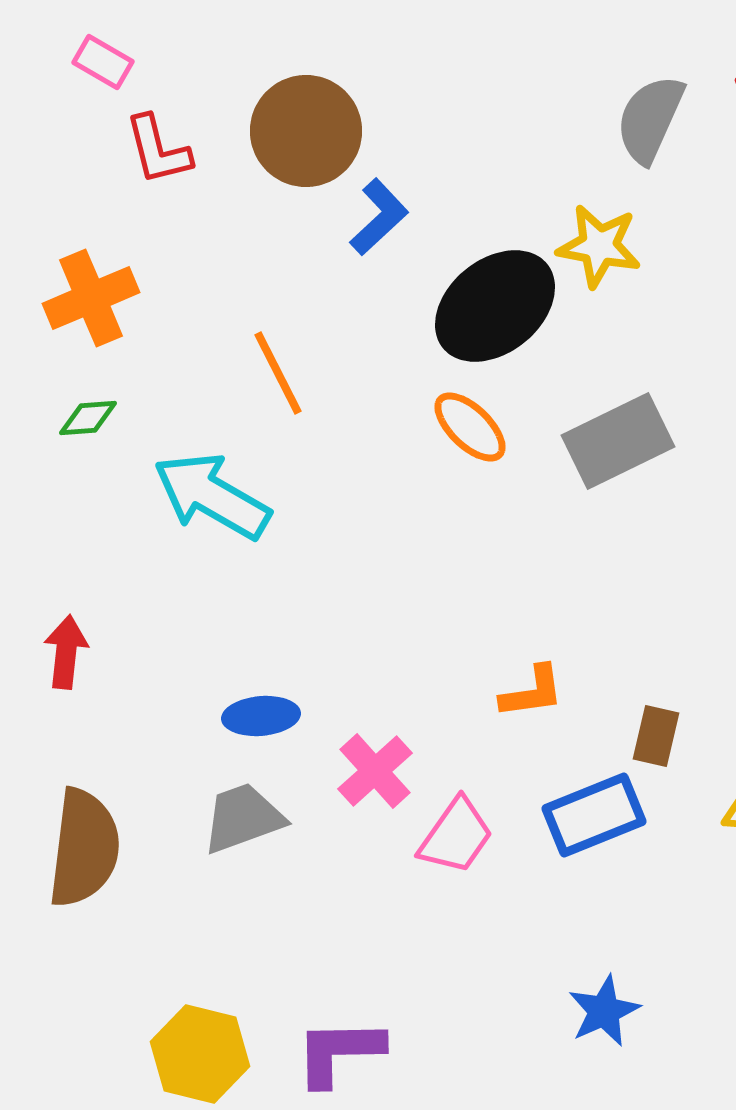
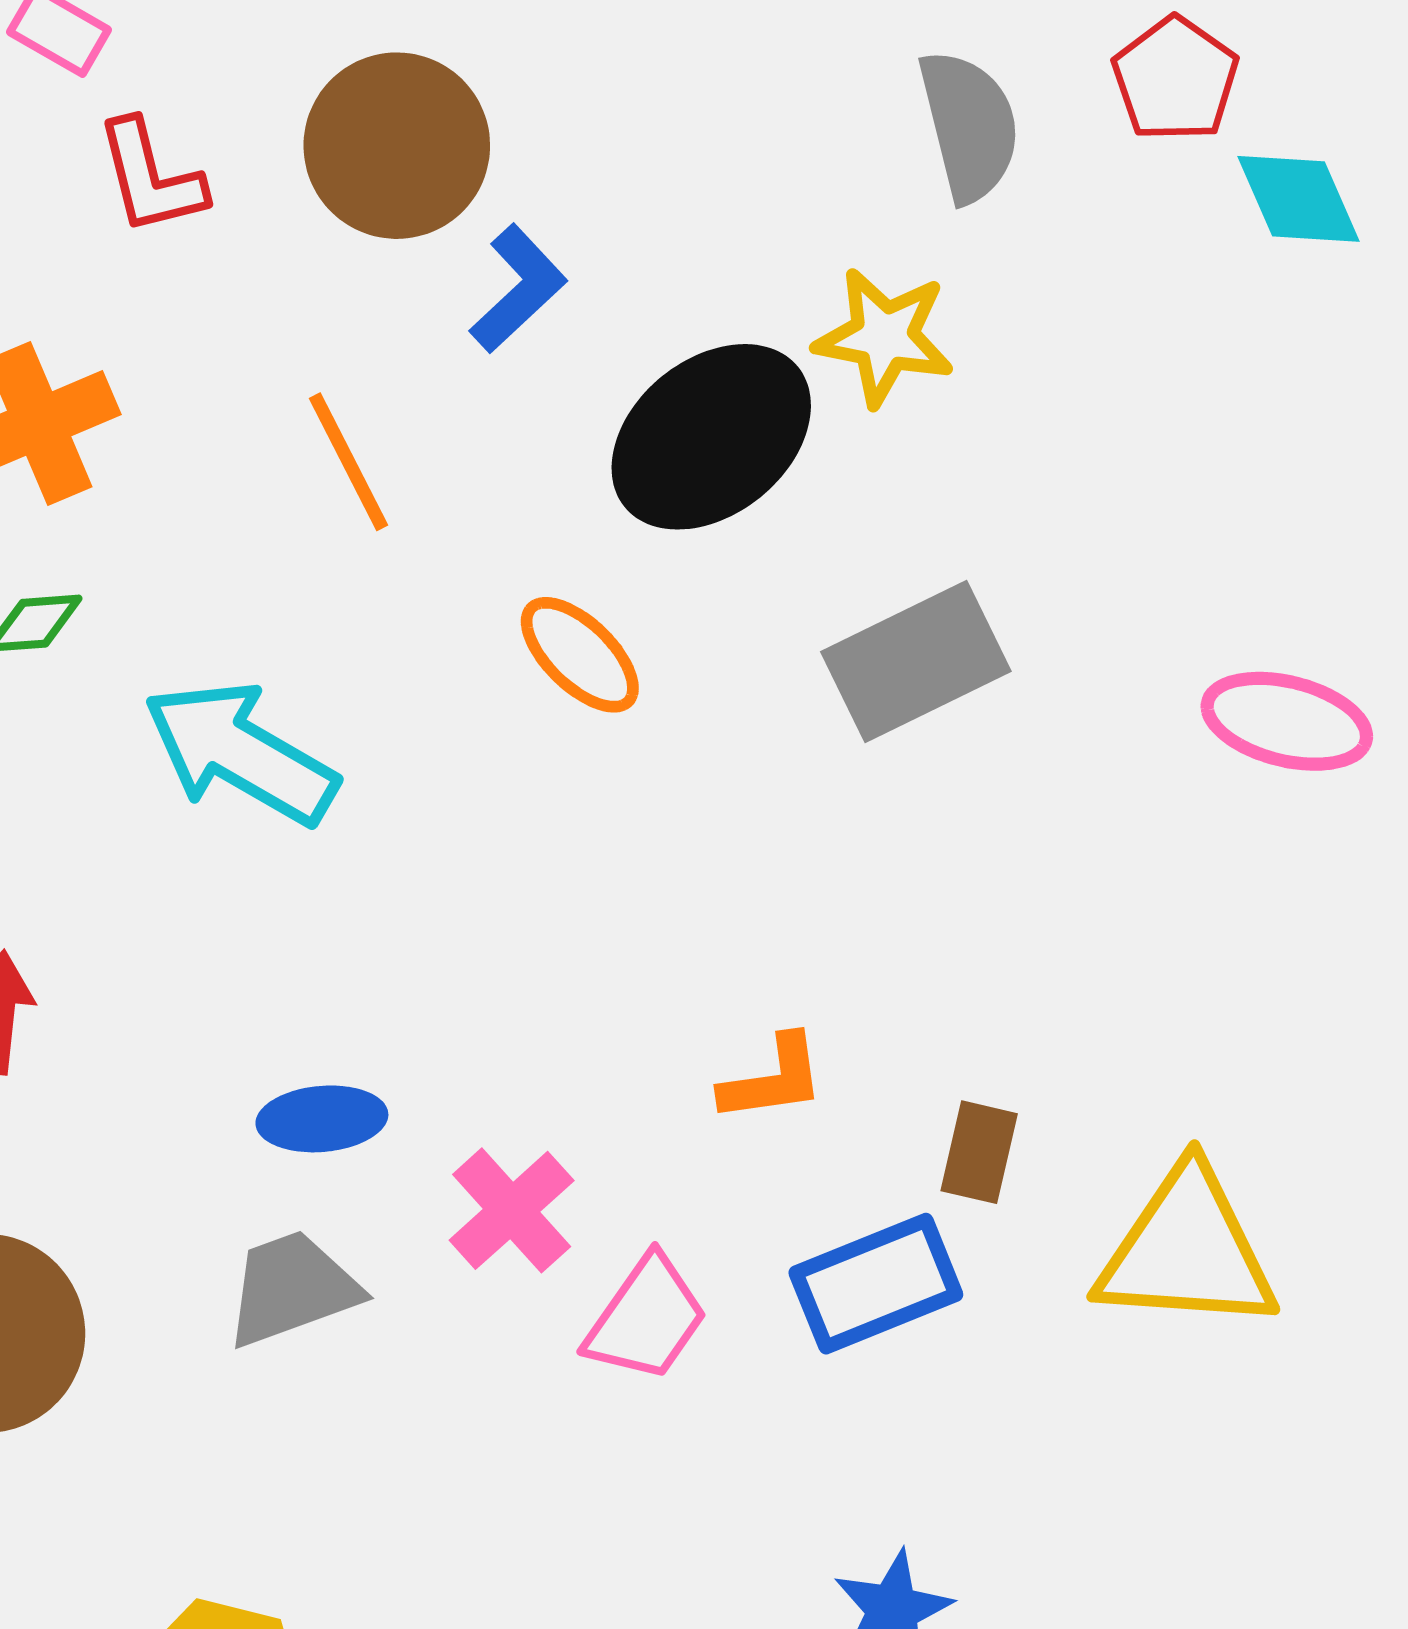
gray semicircle: (650, 119) -> (969, 126), turned 142
orange line: (278, 373) -> (349, 462), moved
orange ellipse: (470, 427) -> (580, 655), moved

